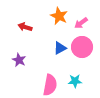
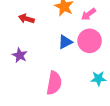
cyan star: (75, 81) -> (98, 79), moved

